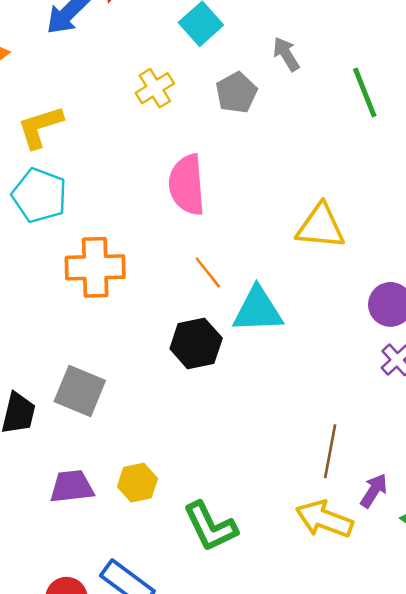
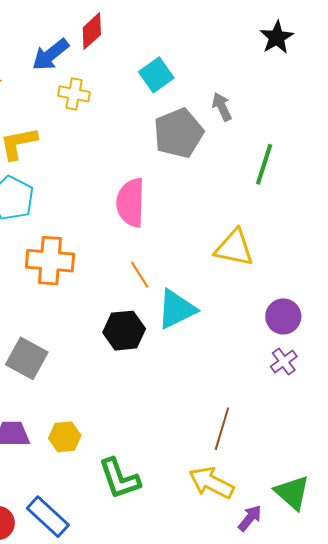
yellow cross: (155, 88) -> (74, 94), moved, turned 36
gray pentagon: (236, 93) -> (179, 133), size x1.5
green line: (365, 93) -> (264, 164), moved, turned 33
cyan triangle: (258, 310) -> (176, 309), turned -30
purple arrow: (374, 491) -> (250, 518), moved

